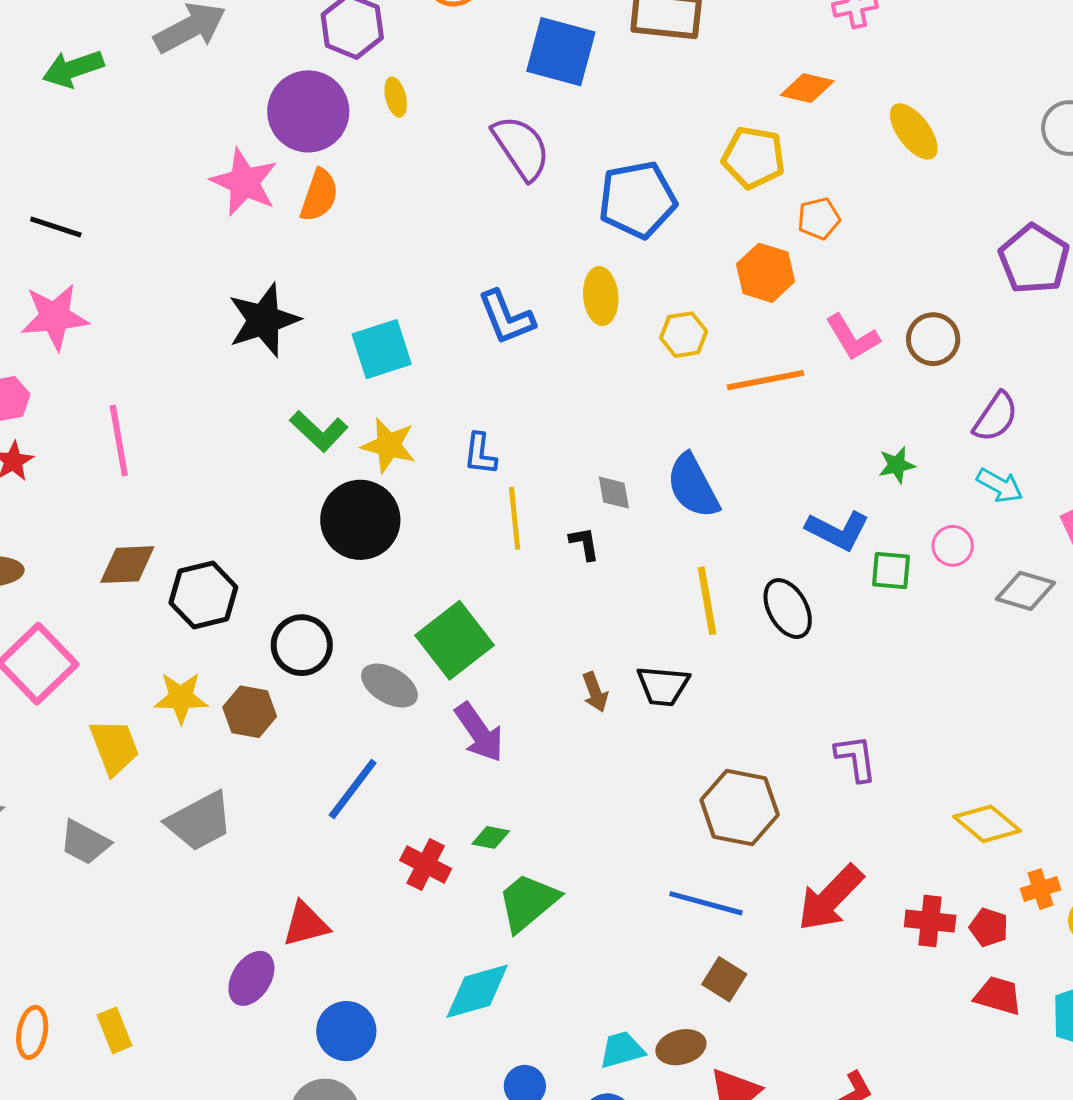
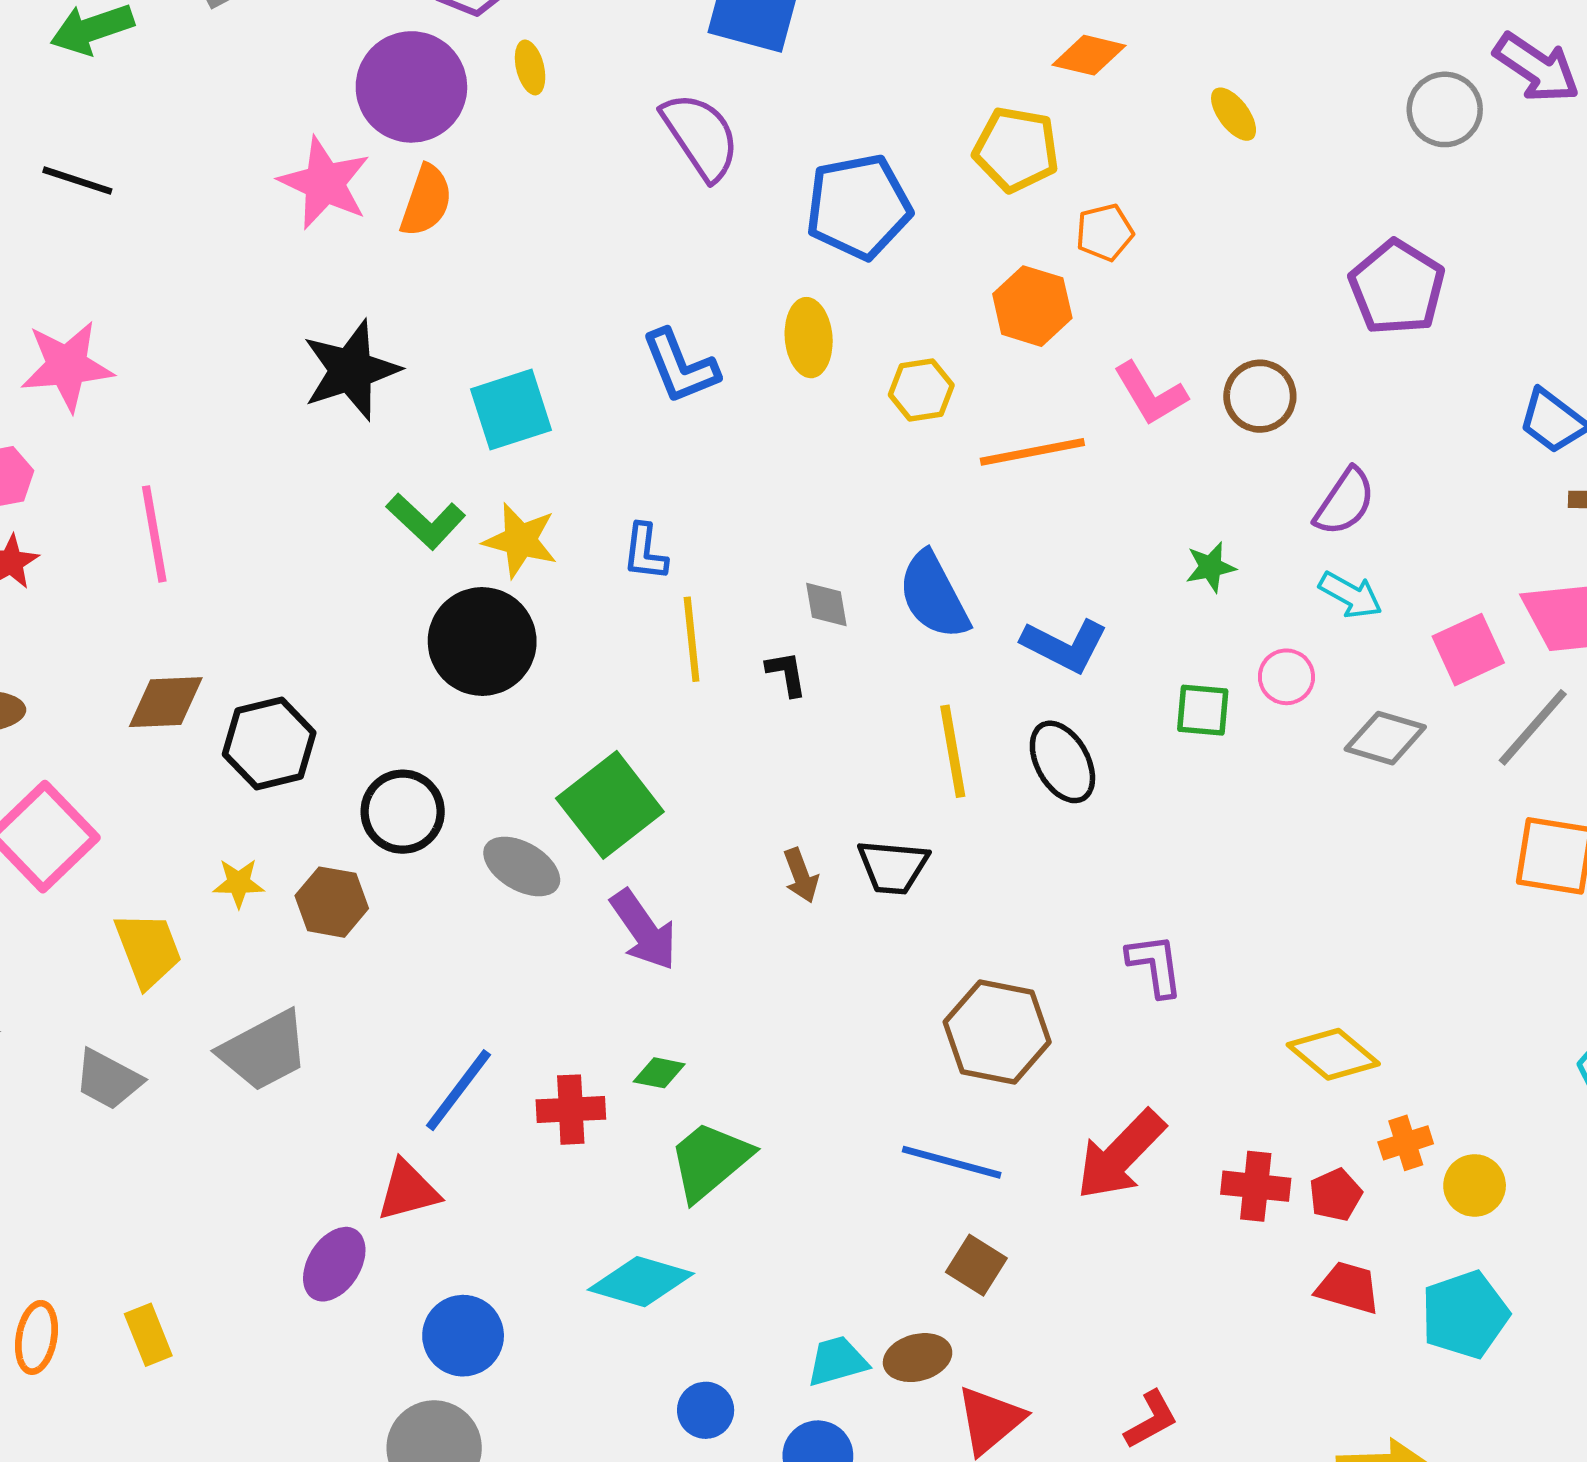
yellow ellipse: (914, 131) -> (1234, 114), size x0.7
black line: (56, 227) -> (77, 181), moved
blue L-shape: (838, 530) -> (1065, 645), moved
yellow star: (181, 698) -> (239, 883), size x0.7
blue line: (353, 789) -> (458, 1090), moved
red cross: (426, 864) -> (571, 1110), turned -30
red pentagon: (989, 927) -> (1336, 1195), turned 30
cyan diamond: (477, 991) -> (641, 1282), turned 32

